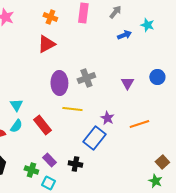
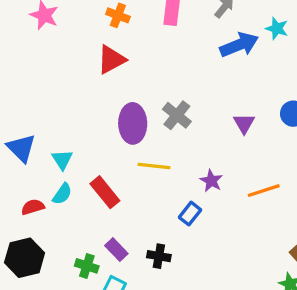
blue arrow: (124, 35) -> (239, 45), size x1.6
gray cross: (86, 78) -> (177, 115), turned -30
blue rectangle: (94, 138) -> (190, 214), size x0.6

